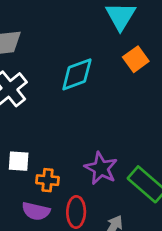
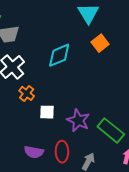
white square: (19, 161) -> (47, 112), moved
orange cross: (48, 180) -> (27, 93), moved, turned 35

